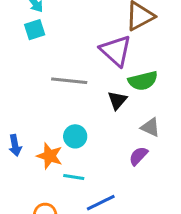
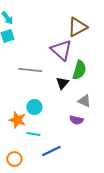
green semicircle: (143, 81) -> (79, 70), turned -60
purple semicircle: (138, 156) -> (76, 120), turned -120

